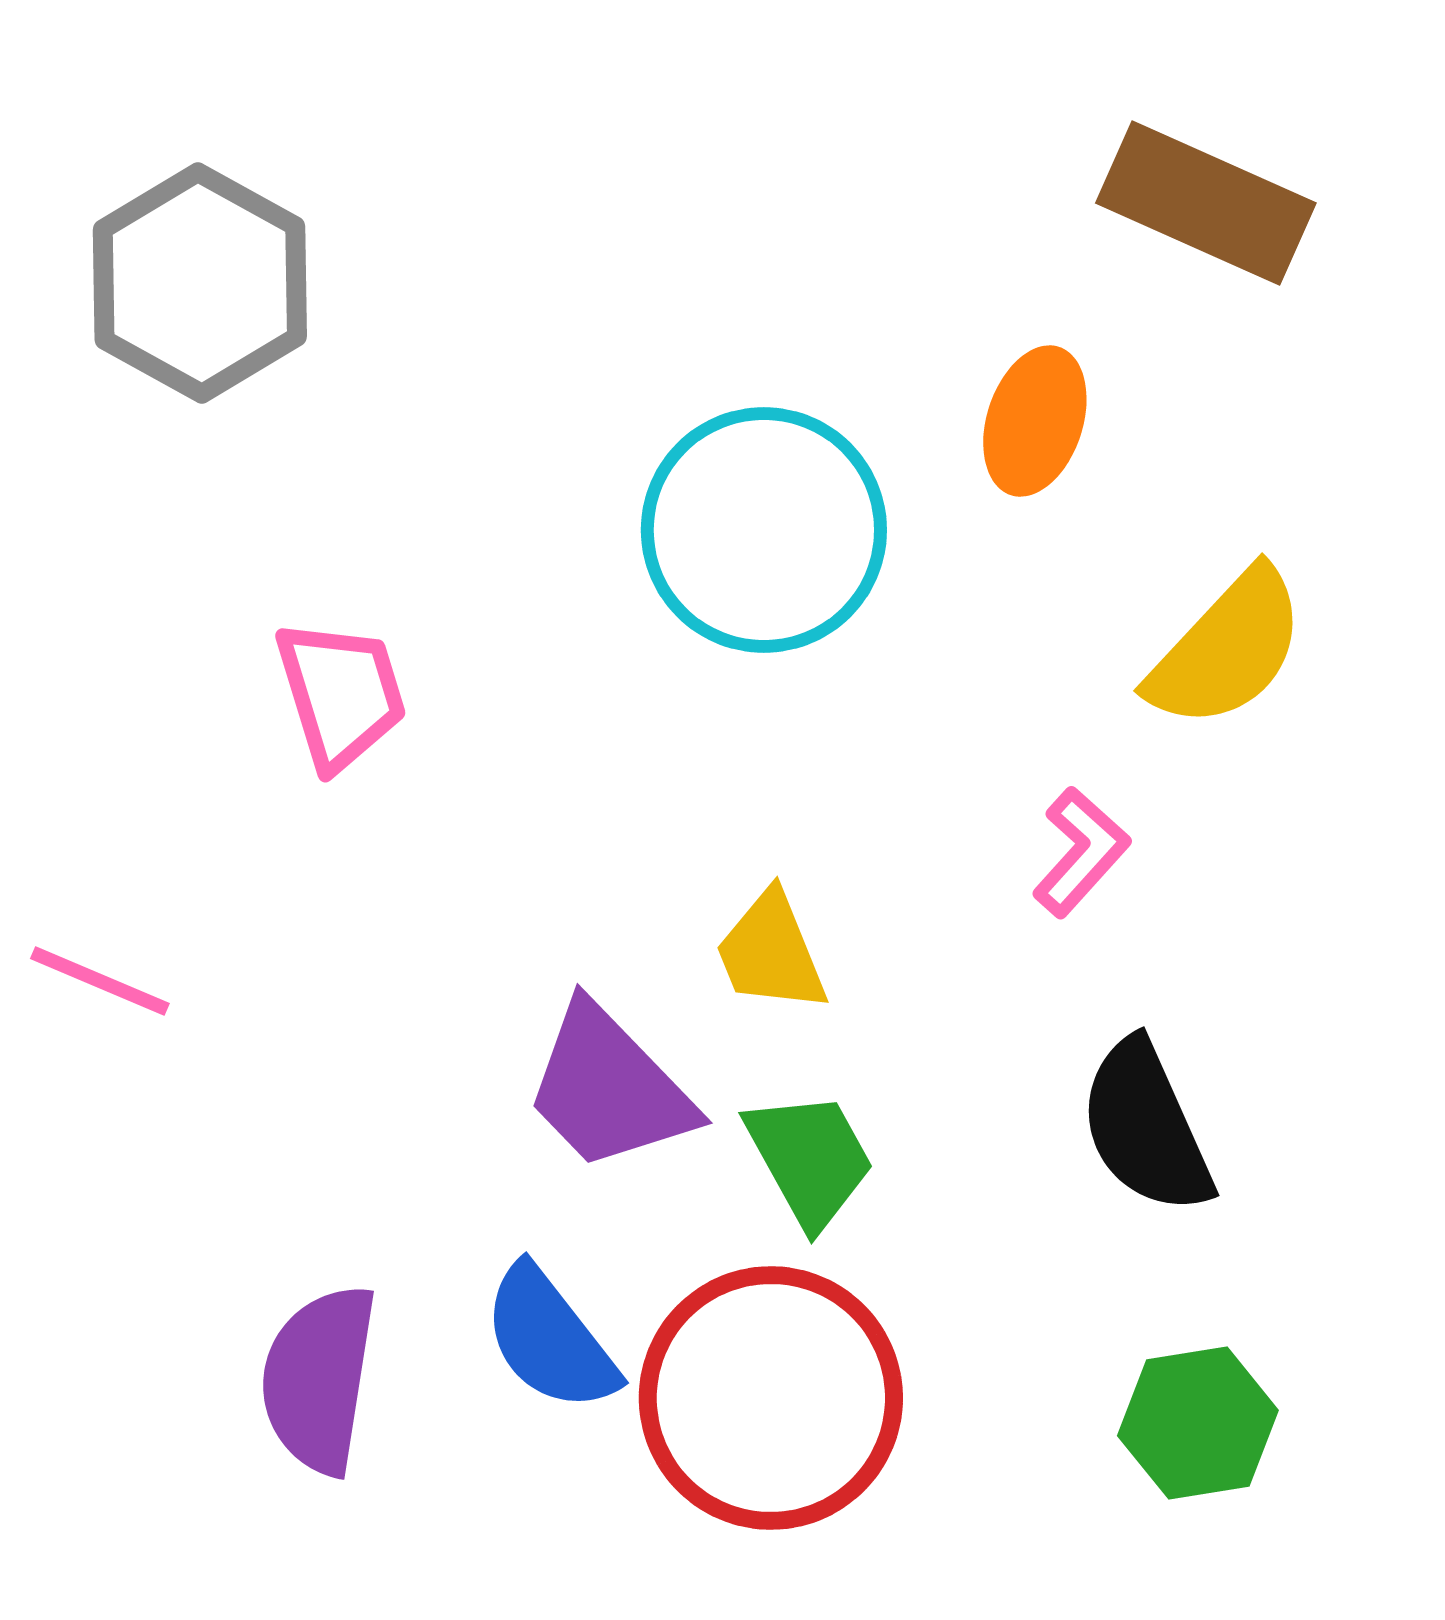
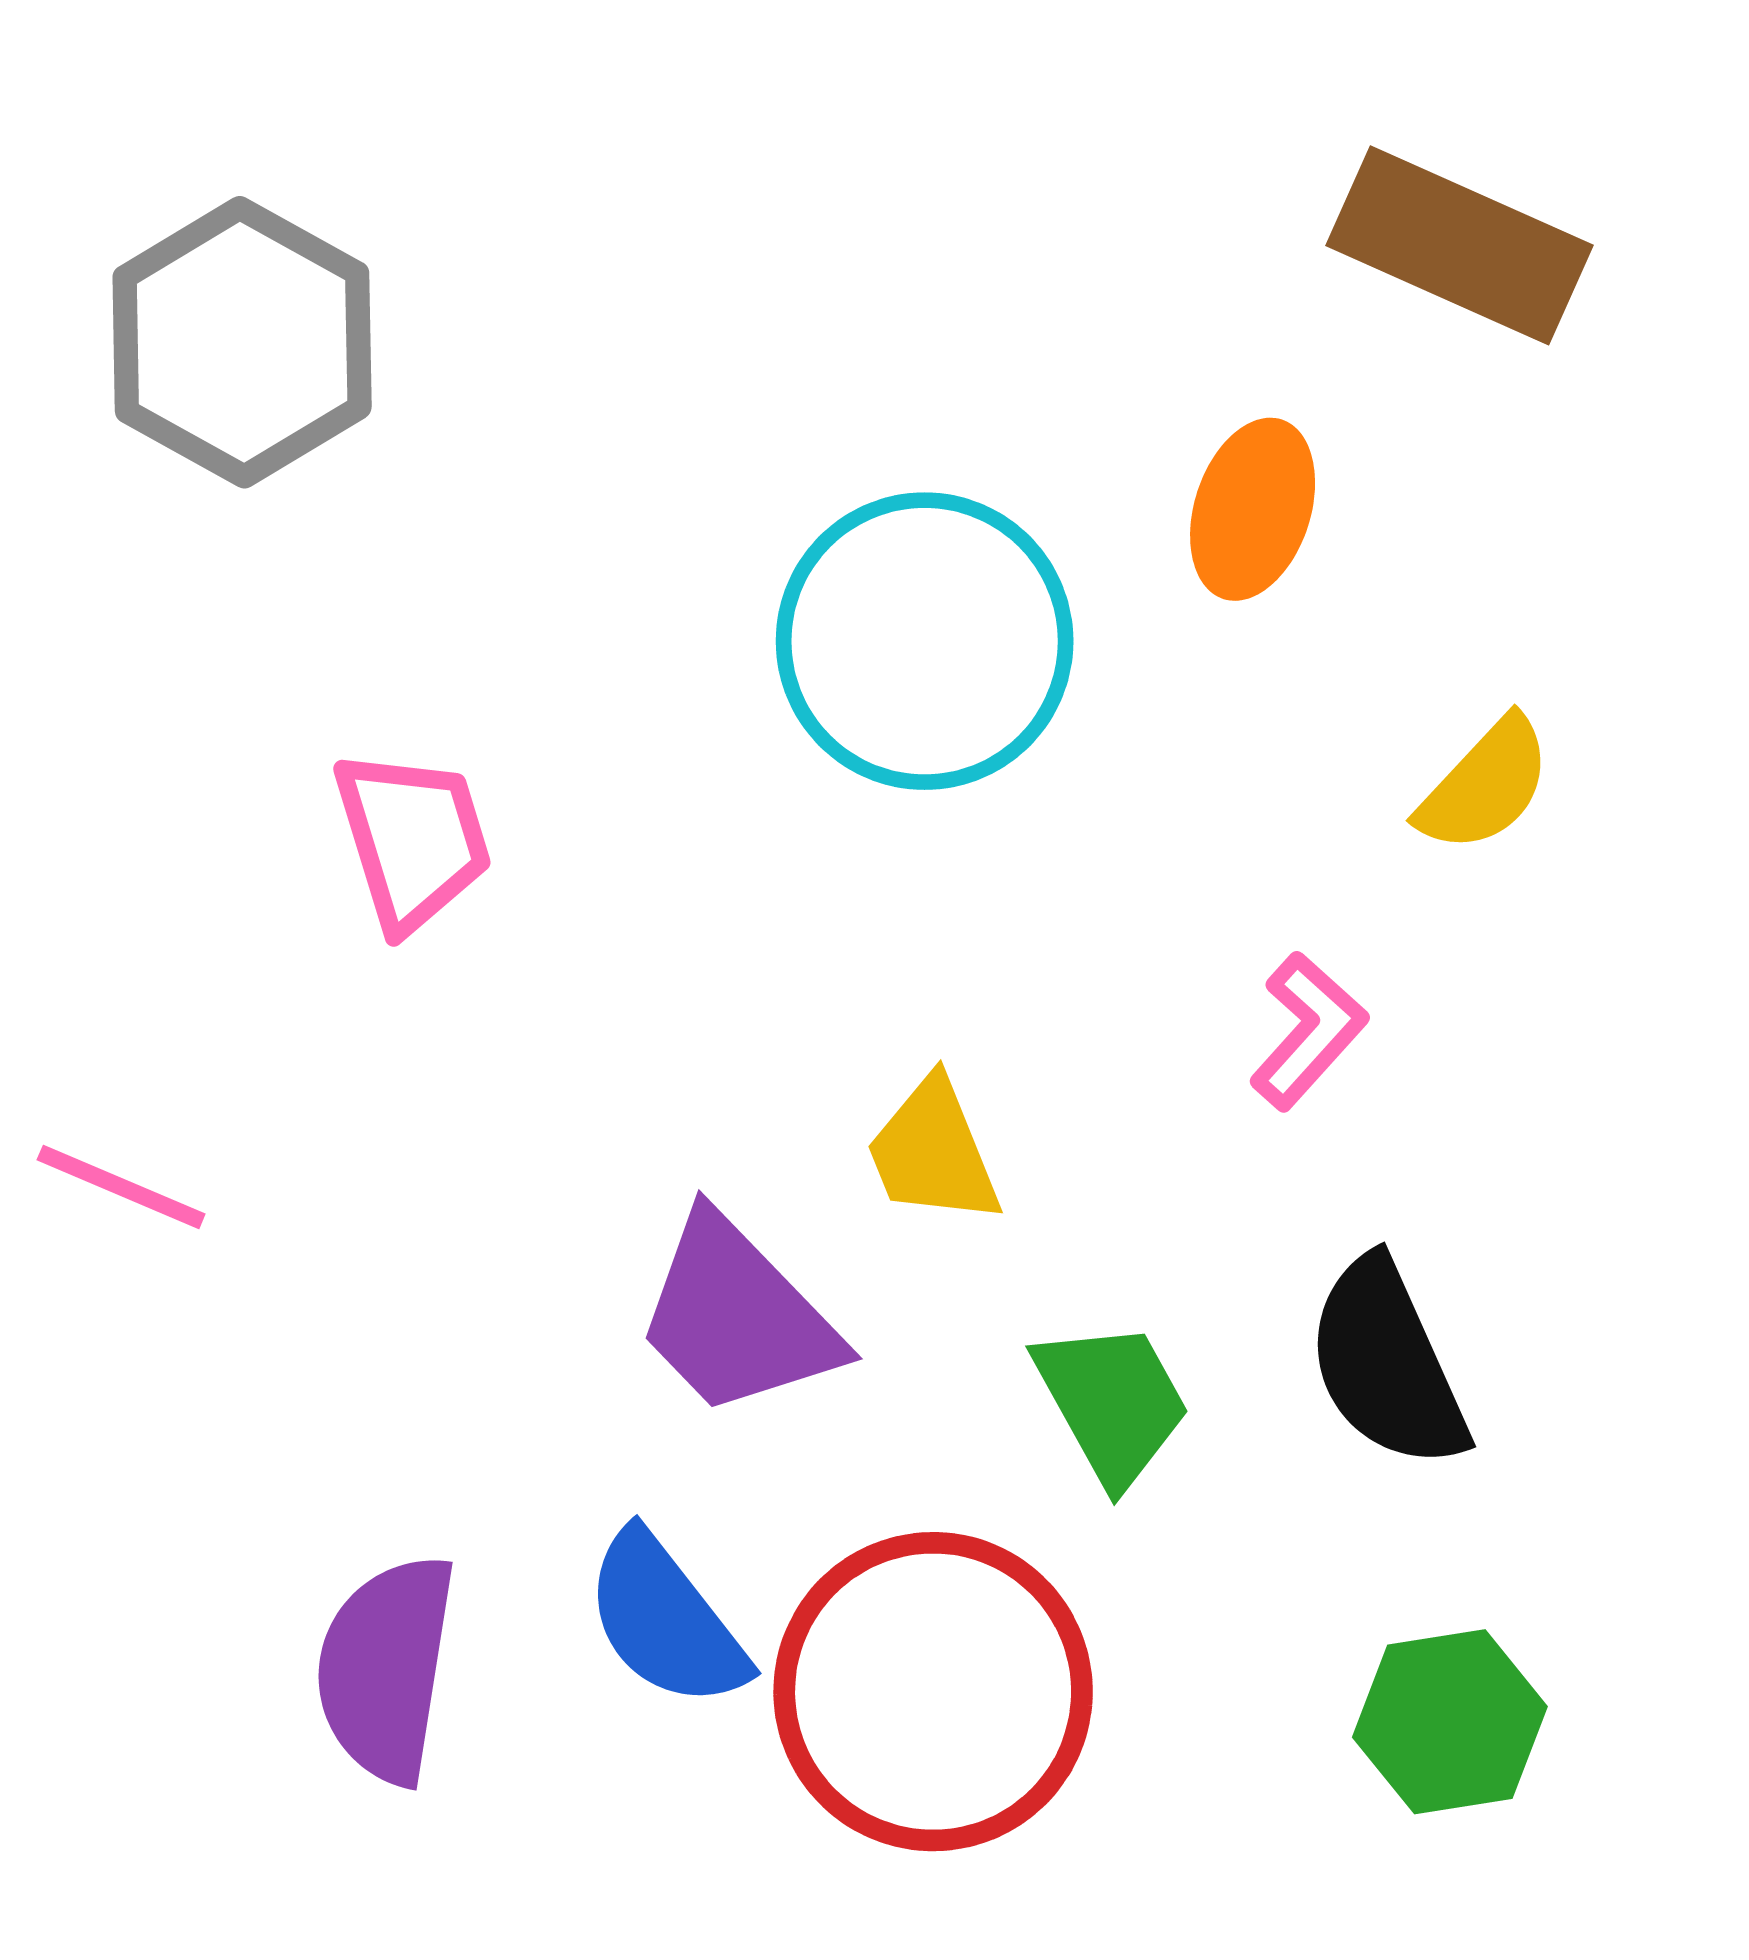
yellow semicircle: (1227, 649) -> (1485, 785), size x0.7
green trapezoid: (810, 1159) -> (1112, 1402), moved

